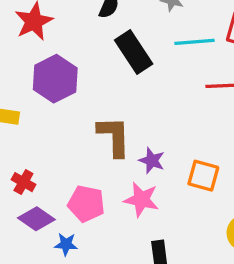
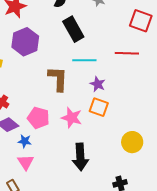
cyan line: (194, 42) -> (84, 60), moved
purple star: (152, 161) -> (98, 84), moved
orange square: (203, 176) -> (99, 107), moved

